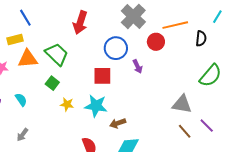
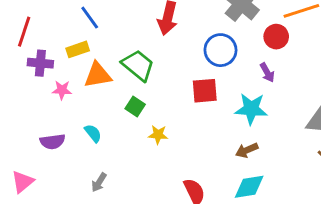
purple arrow: (138, 66) -> (267, 73), moved
cyan star: (96, 106) -> (251, 109), moved
brown arrow: (118, 123) -> (247, 150), moved

